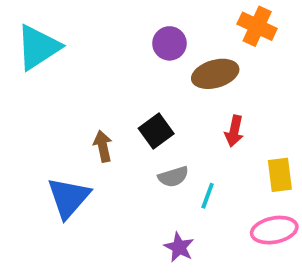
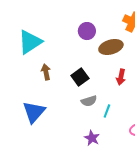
cyan triangle: (38, 47) -> (30, 42), moved
brown arrow: (103, 146) -> (46, 72), moved

